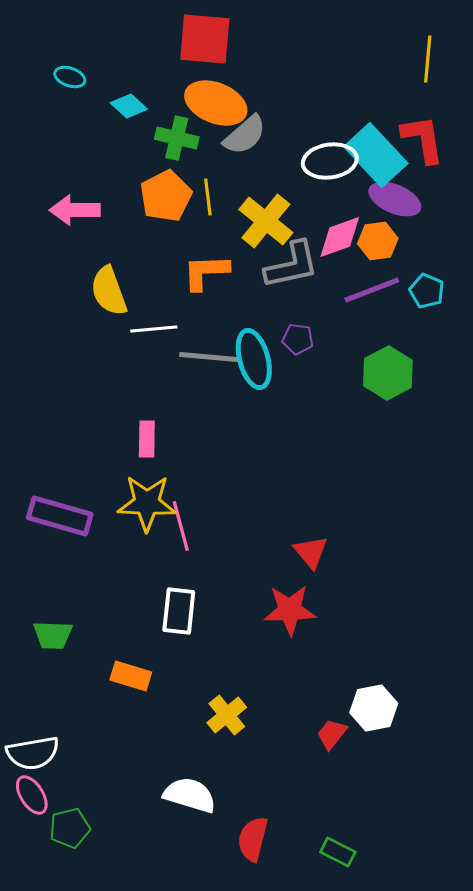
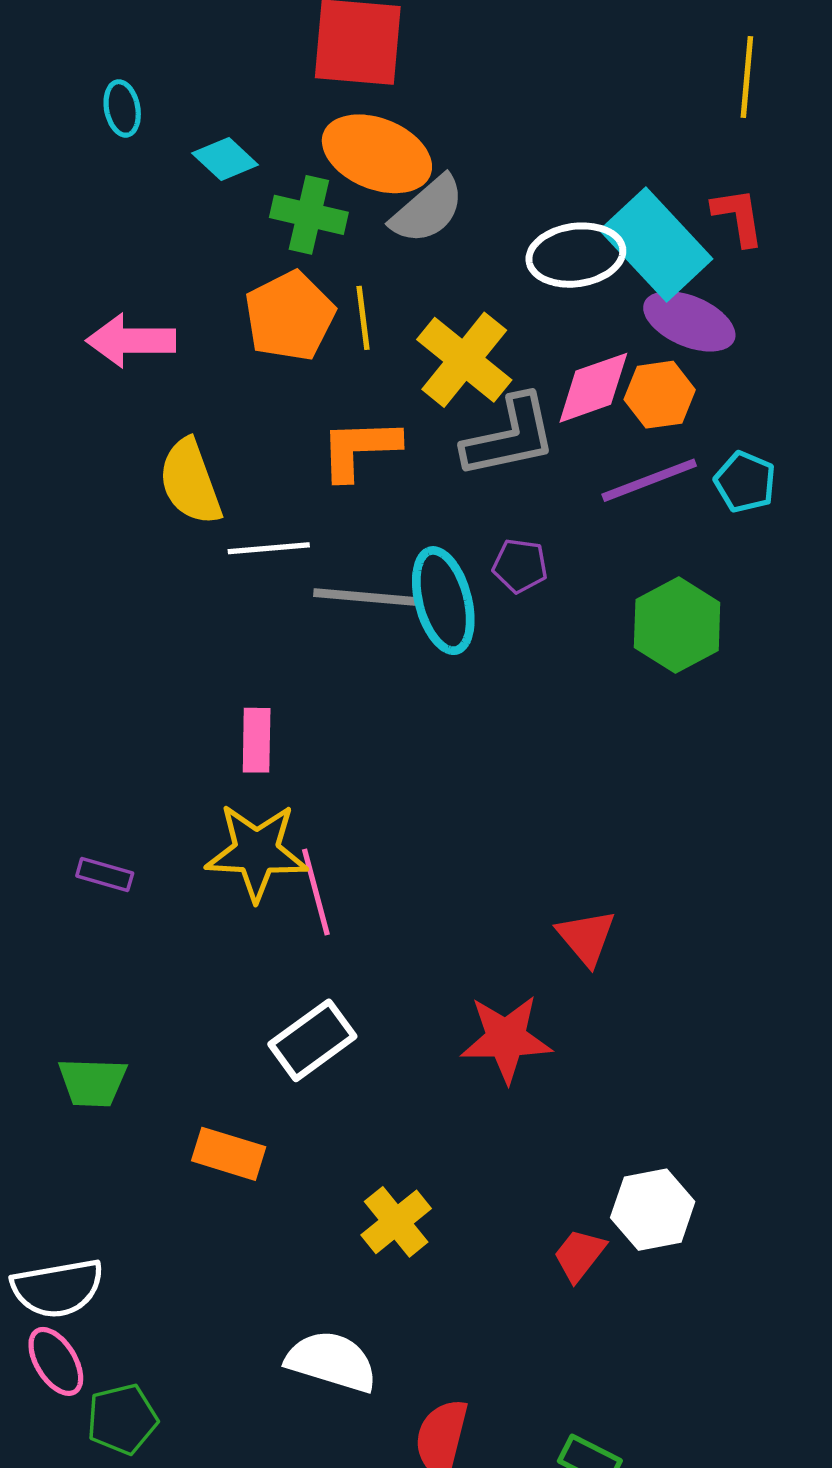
cyan ellipse: (70, 77) -> (122, 108), turned 60
red L-shape: (423, 139) -> (738, 217), size x0.7
purple rectangle: (60, 516) -> (105, 875), size x0.5
red triangle: (311, 552) -> (586, 937), moved
white rectangle: (179, 611) -> (312, 1040), turned 48

